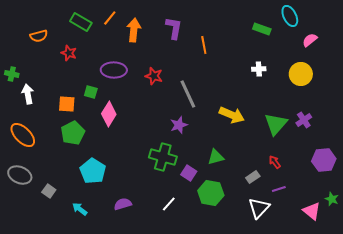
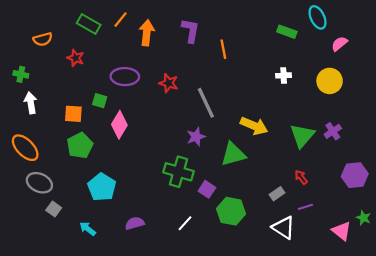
green cross: (12, 74) -> (21, 74), moved
green triangle: (216, 157) -> (233, 154), moved, size x1.4
gray ellipse: (20, 175) -> (39, 183), moved
white triangle: (259, 208) -> (284, 228), turned -40

